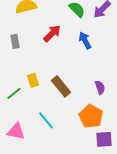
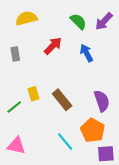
purple semicircle: (100, 87) -> (102, 101), size x1.5
cyan line: (46, 120) -> (65, 142), moved

